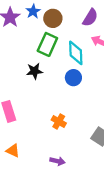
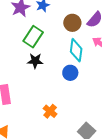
brown circle: (53, 18) -> (72, 23), moved
green rectangle: (47, 44) -> (33, 37), moved

